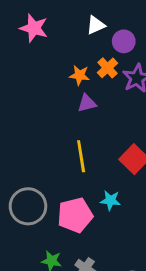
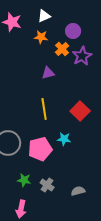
white triangle: (96, 25) -> (44, 16), moved
orange star: (80, 75) -> (41, 37), moved

